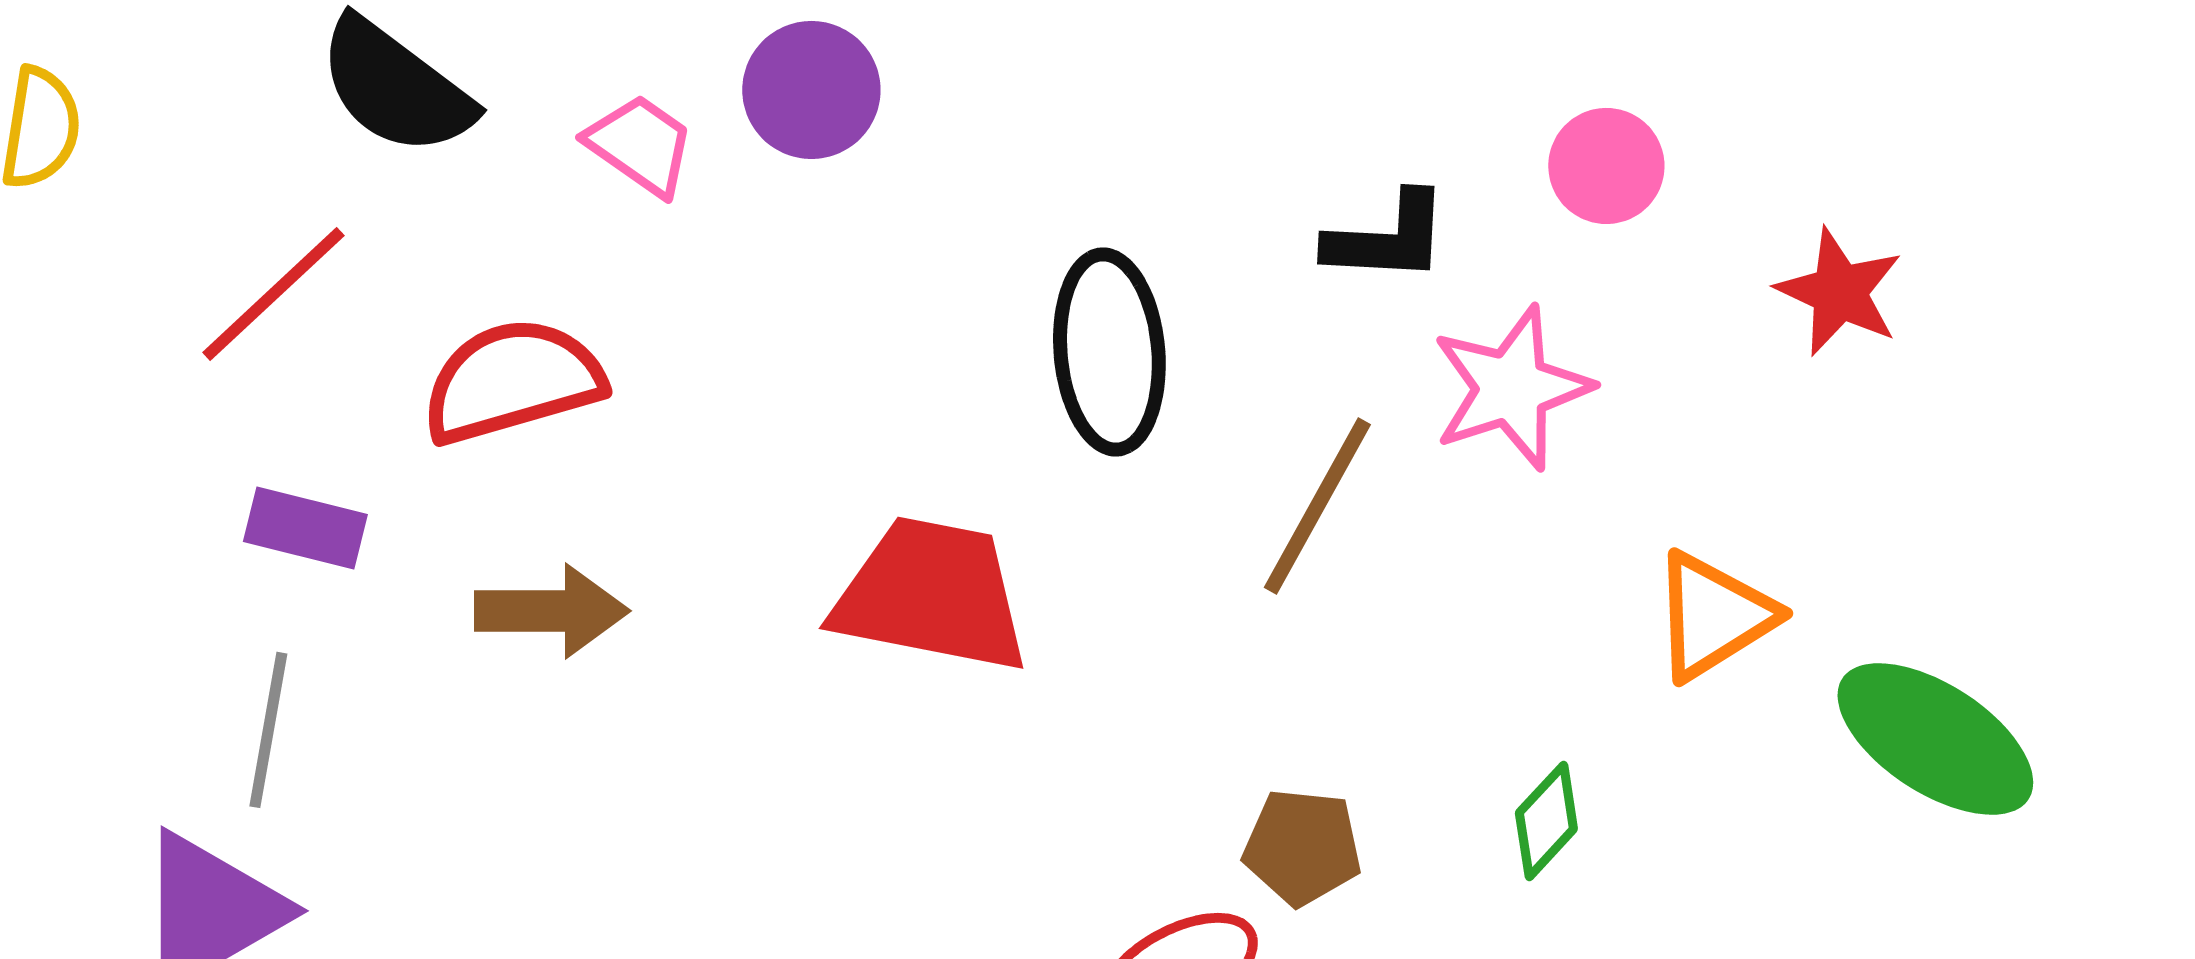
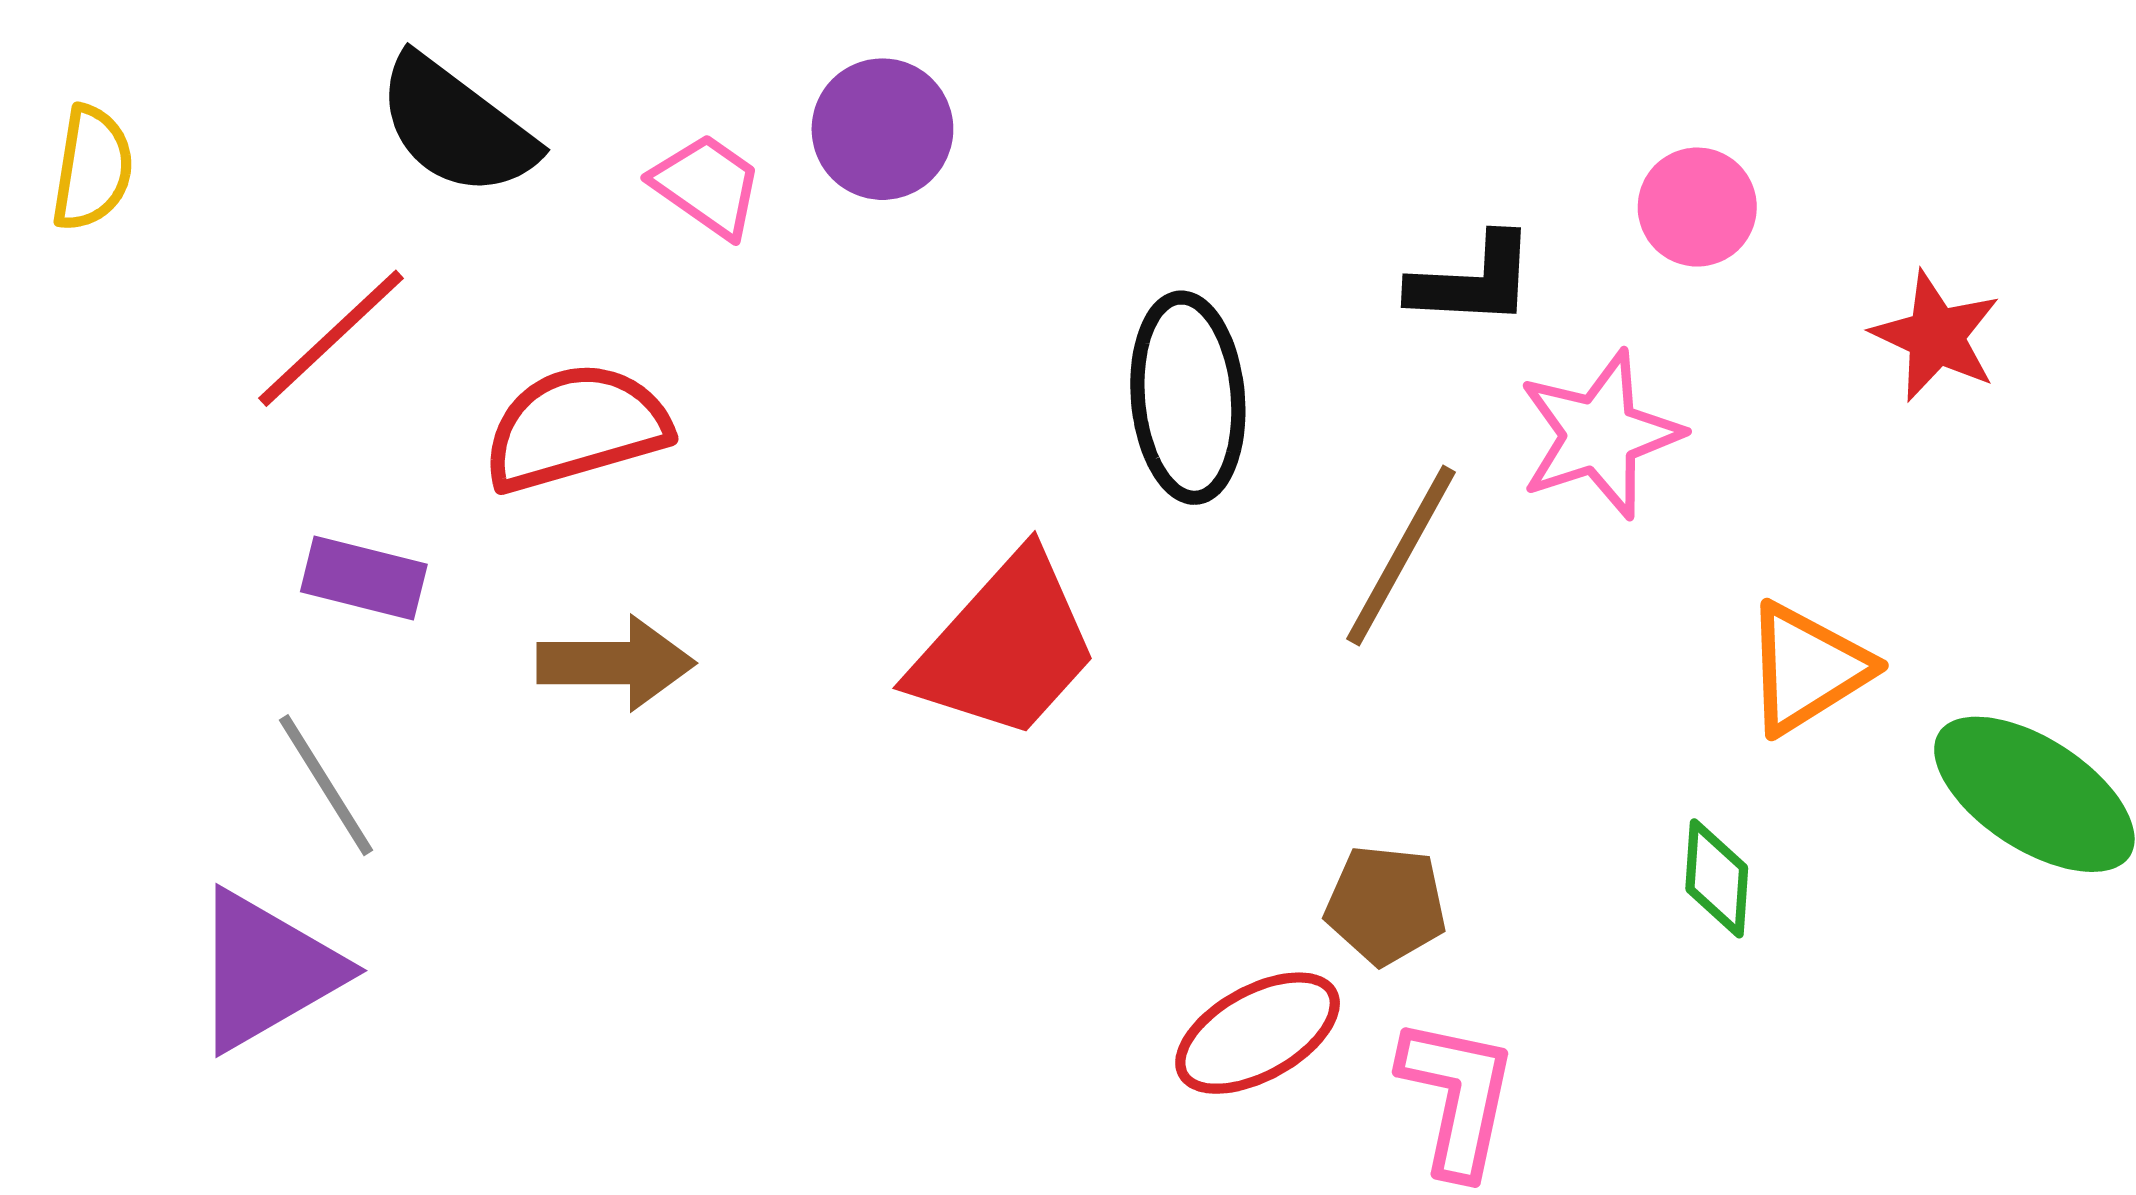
red trapezoid: (931, 595) -> (1005, 647), turned 121
gray line: (268, 730) -> (326, 785), turned -42
green diamond: (1546, 821) -> (1717, 878), moved, turned -39

